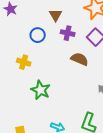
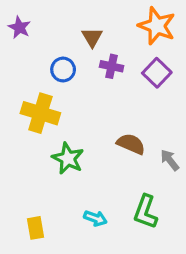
brown semicircle: (80, 59) -> (131, 144), moved
yellow cross: (24, 62) -> (40, 113), size x1.6

